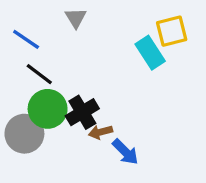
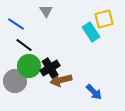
brown arrow: (101, 132) -> (61, 80), size x1.5
blue arrow: (125, 152) -> (94, 92), moved

